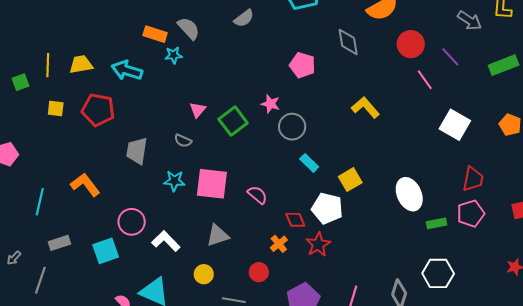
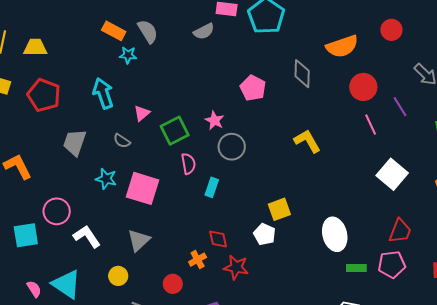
cyan arrow: (127, 70) -> (103, 93), moved, turned 44
cyan rectangle: (309, 163) -> (212, 187), moved, turned 54
pink semicircle: (257, 195) -> (188, 164), moved, turned 30
white pentagon: (327, 208) -> (265, 234), moved, size x0.7
gray triangle: (218, 235) -> (139, 240), turned -35
red star: (318, 244) -> (236, 267), turned 30

